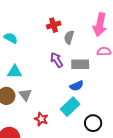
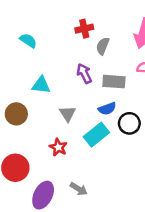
cyan triangle: (15, 72) -> (41, 85), moved
gray triangle: (25, 95) -> (68, 114), moved
black circle: (93, 123) -> (129, 123), moved

